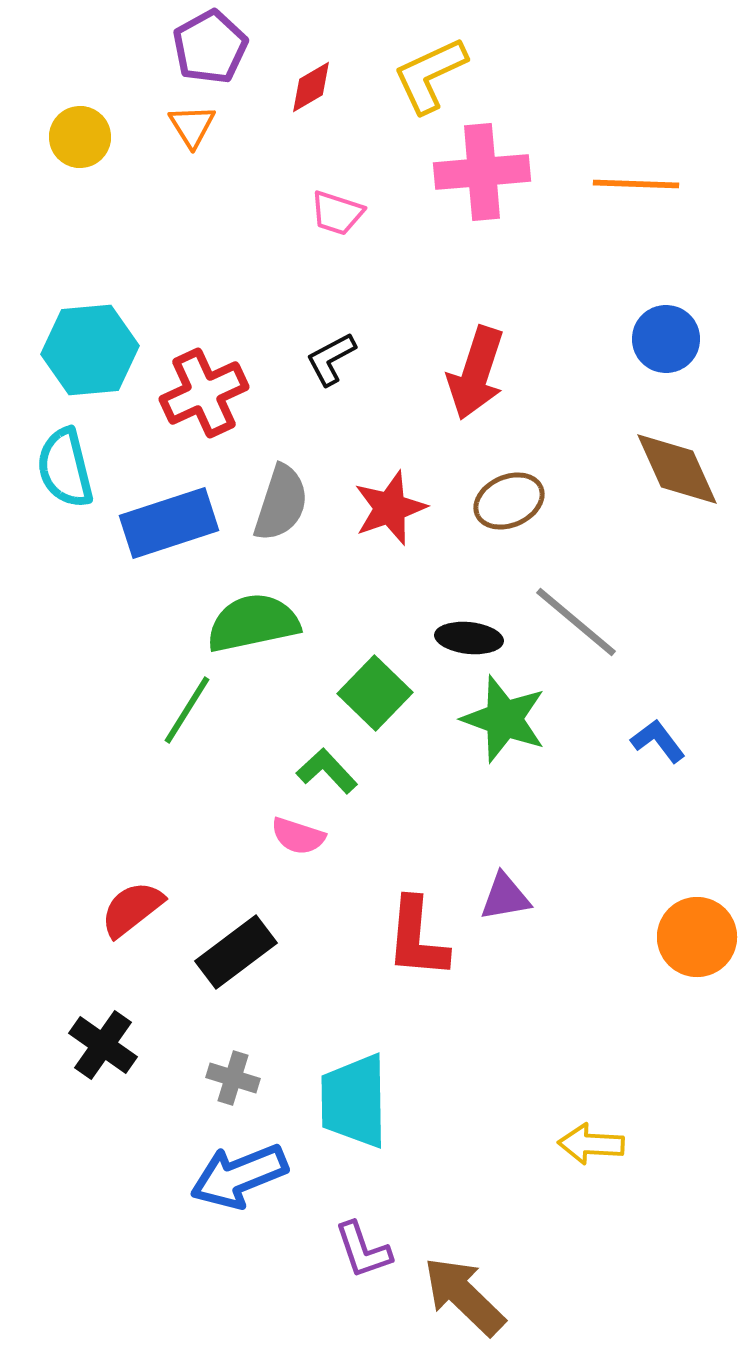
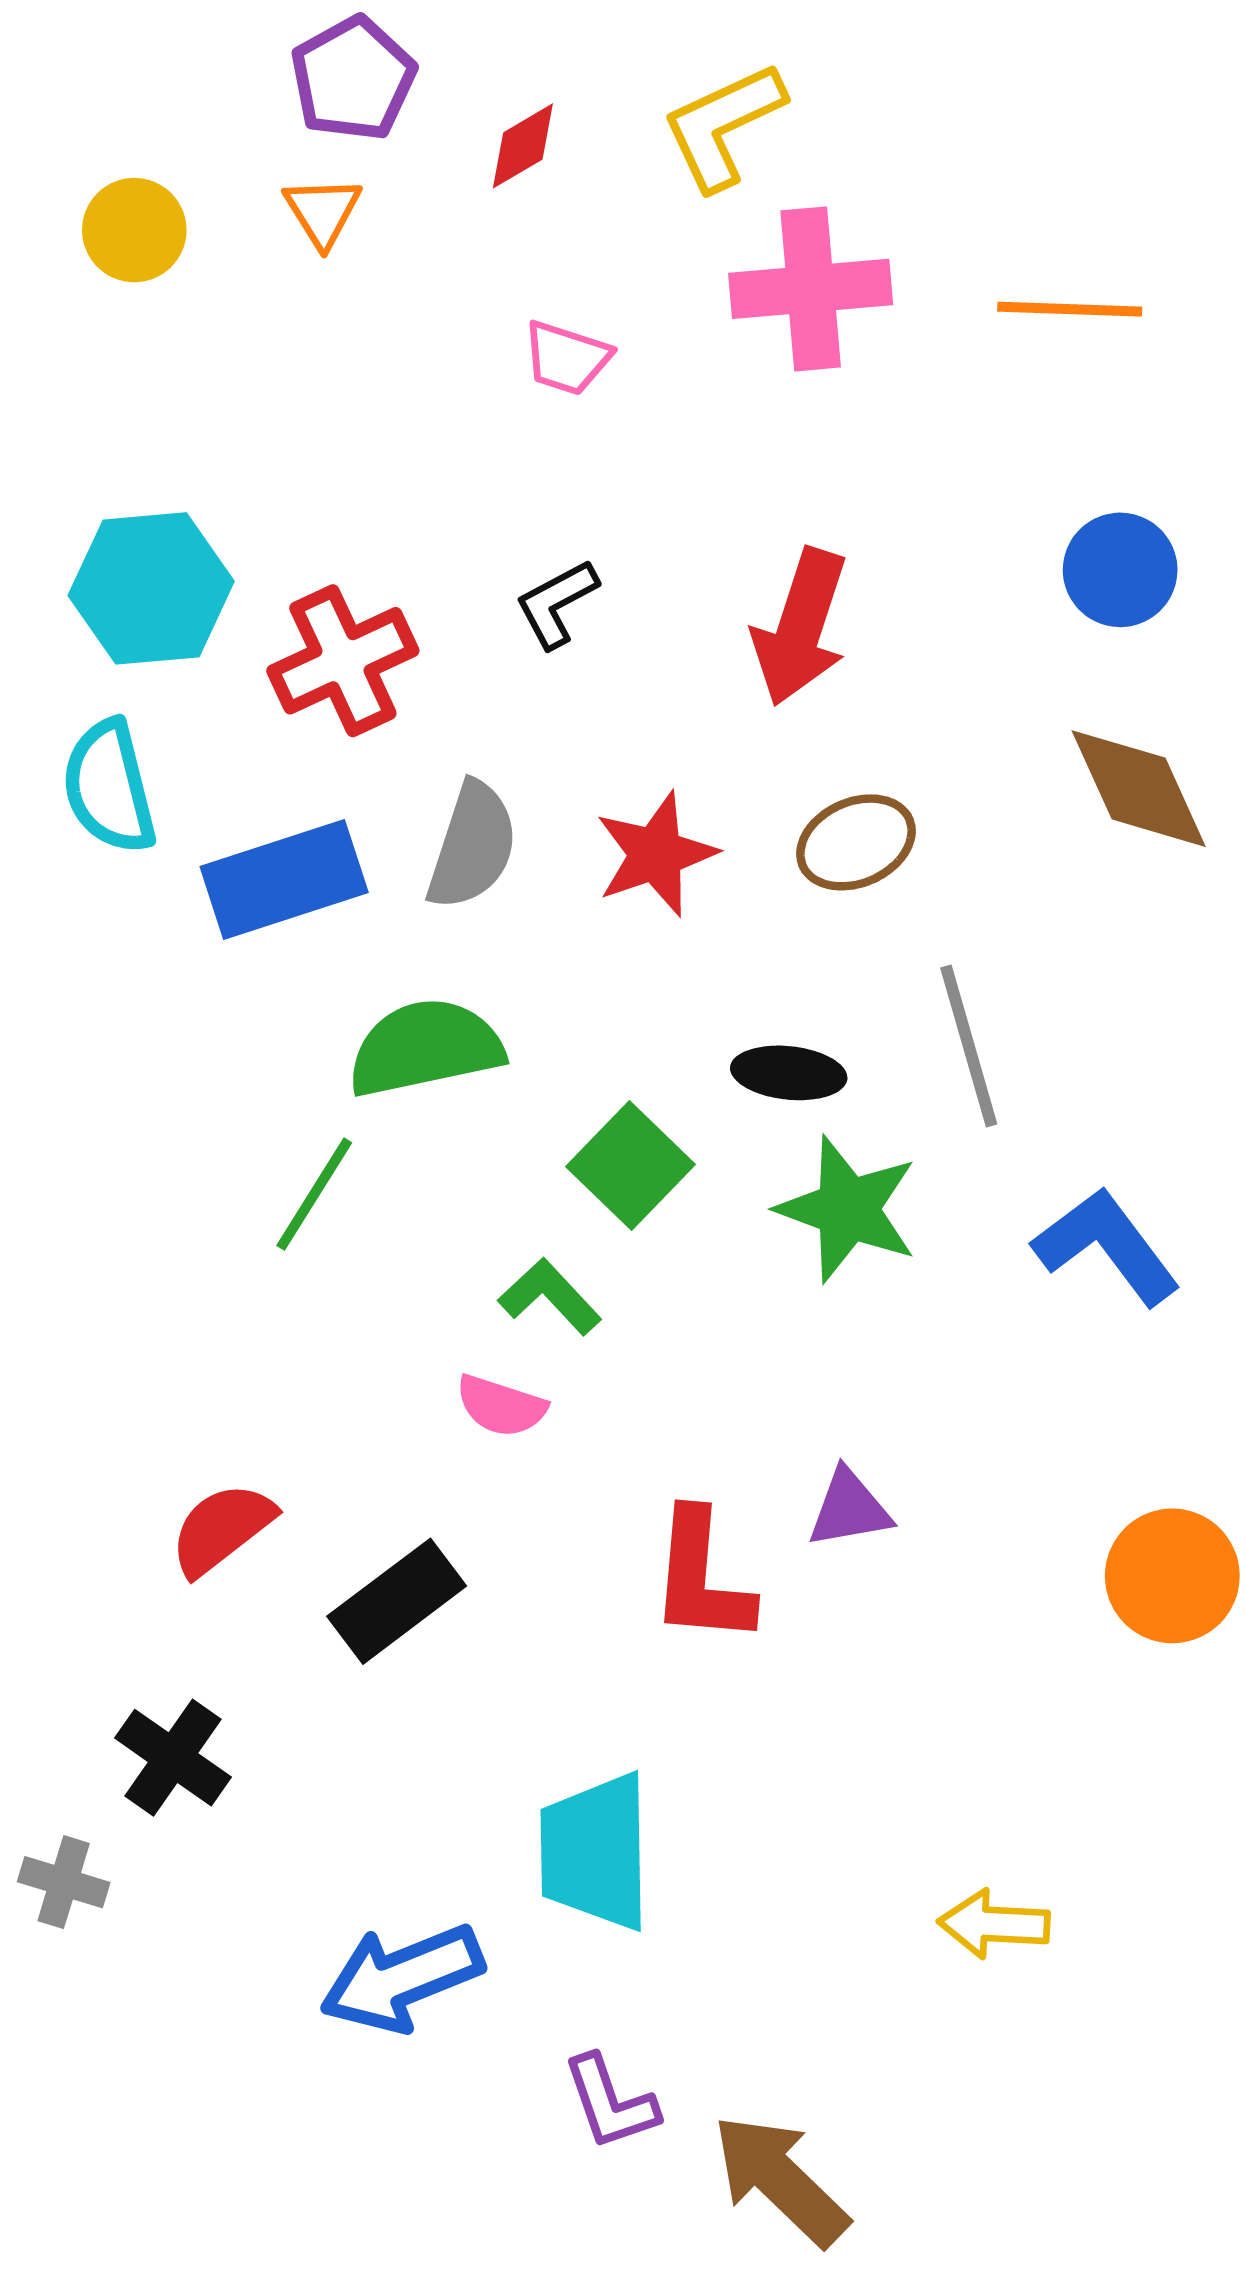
gray line: (576, 622) -> (969, 1046), turned 34
blue L-shape: (658, 741) -> (1107, 1246), size x1.6
gray cross: (233, 1078) -> (64, 1882), moved

